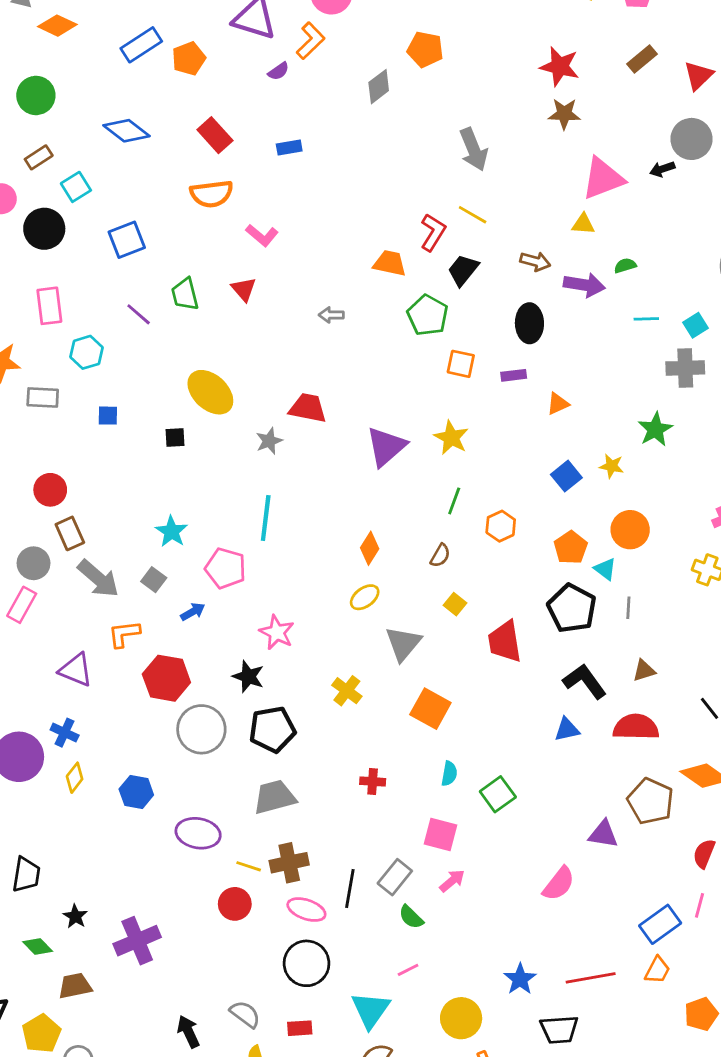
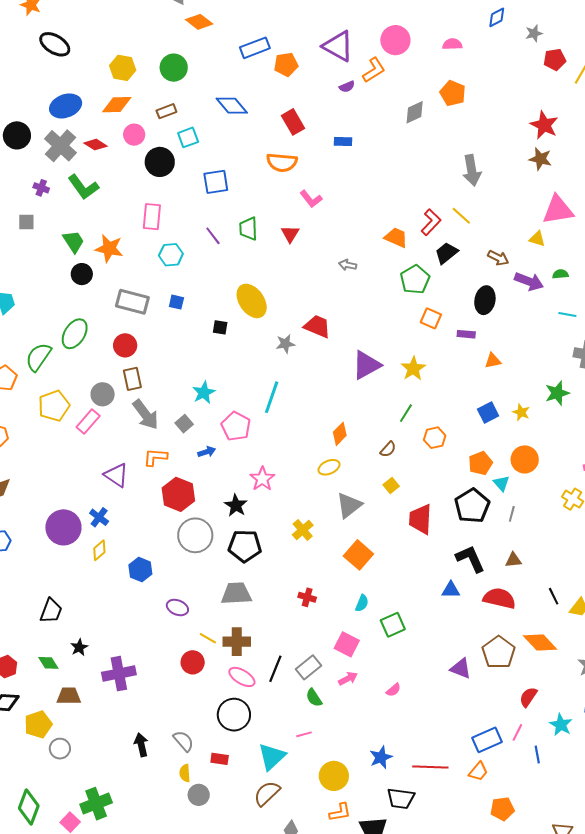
gray rectangle: (43, 398) -> (132, 302), moved, size x1.4
purple ellipse: (198, 833) -> (177, 607), size x0.7
pink semicircle: (559, 884) -> (393, 690), moved, size x0.6

